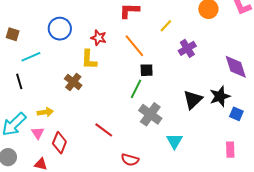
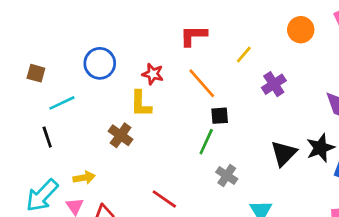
gray cross: (150, 114) -> (227, 175), size x0.7

